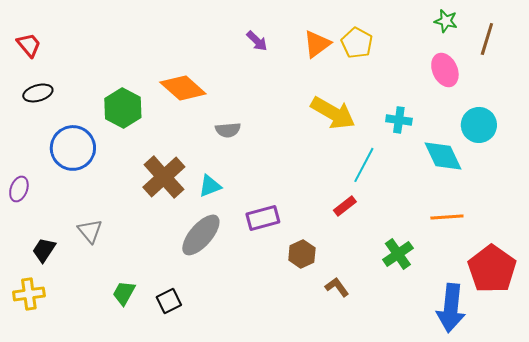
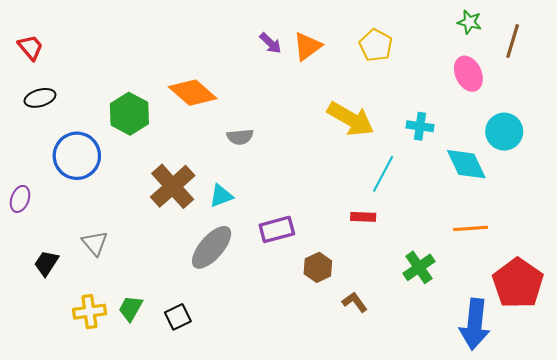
orange triangle: (317, 44) -> (307, 46), moved
red rectangle: (345, 206) -> (363, 217), turned 40
yellow cross: (29, 294) -> (89, 312), moved

